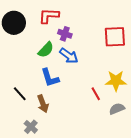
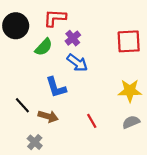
purple cross: (65, 34) -> (73, 38), turned 32
green semicircle: (46, 50) -> (44, 47), moved
red line: (96, 94) -> (92, 121), moved
brown arrow: (43, 104) -> (48, 116), turned -54

